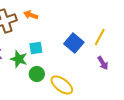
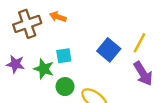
purple arrow: (103, 63) -> (143, 74), size x1.5

